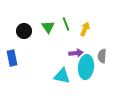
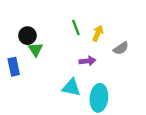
green triangle: (48, 27) -> (36, 49), moved
gray semicircle: (102, 56) -> (121, 48), moved, turned -128
cyan ellipse: (86, 67) -> (99, 98), moved

